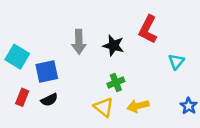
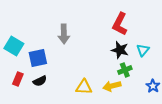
black star: (113, 46) -> (120, 50), moved
green cross: (116, 82) -> (125, 70), moved
yellow triangle: (104, 107) -> (84, 87), turned -36

